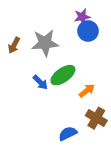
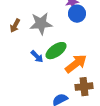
orange arrow: (87, 91) -> (76, 64), size x1.6
brown cross: (96, 118) -> (84, 87), turned -36

